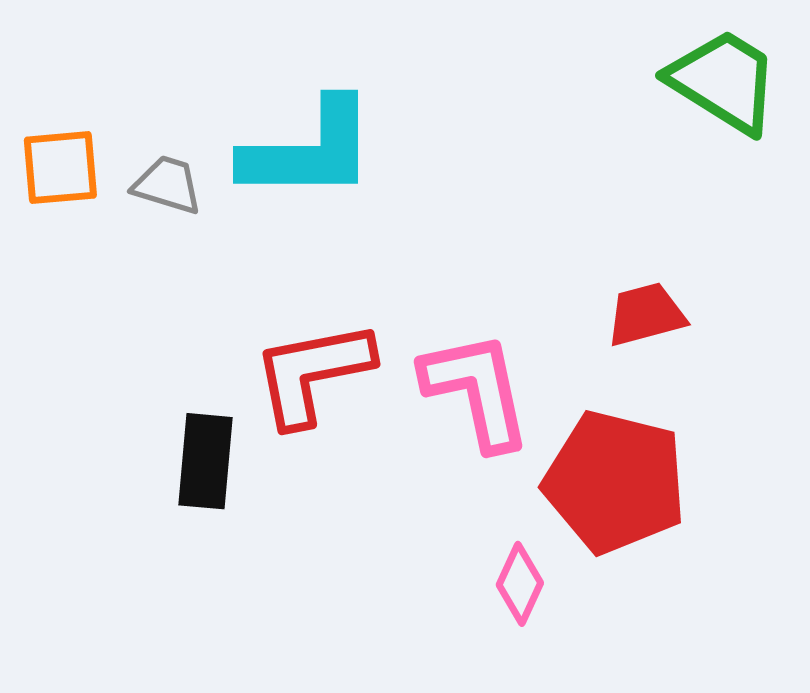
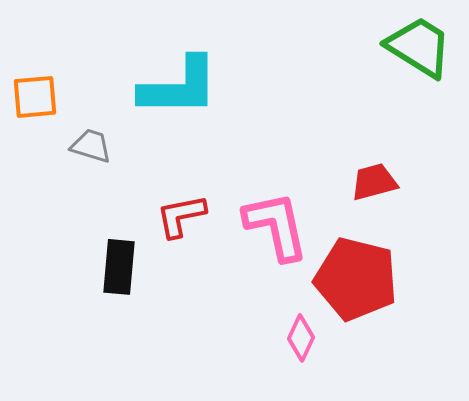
gray trapezoid: (167, 185) -> (91, 146), moved
red L-shape: (313, 373) -> (181, 216), size x0.7

